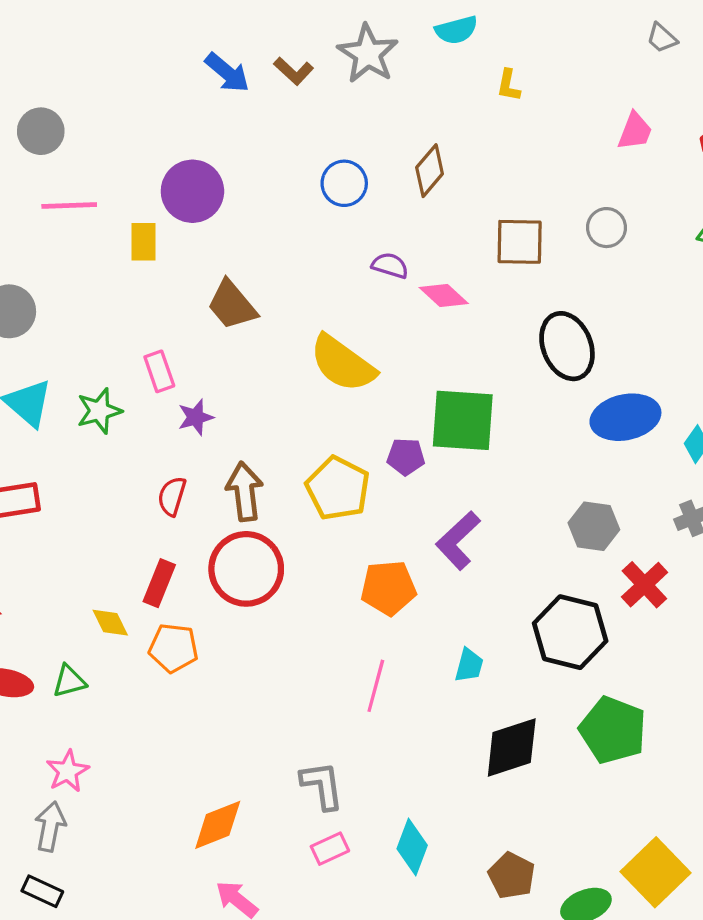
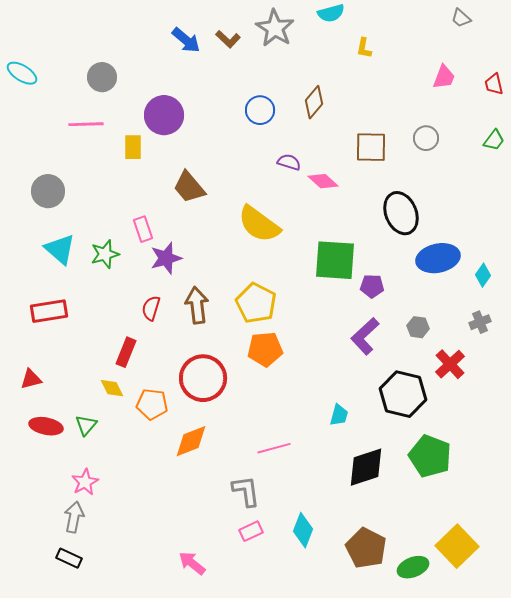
gray circle: (41, 131) -> (102, 77), moved
purple star: (196, 417) -> (166, 258), size x1.4
purple pentagon: (406, 457) -> (372, 286), moved
gray hexagon: (594, 526) -> (418, 327), size x0.7
purple L-shape: (458, 540) -> (365, 336), moved
red circle: (246, 569) -> (203, 378), moved
red rectangle: (159, 583) -> (126, 352), moved
orange pentagon: (388, 588) -> (265, 349), moved
green triangle: (69, 681) -> (86, 425), turned -35
pink line: (376, 686) -> (274, 448), moved, turned 60
orange diamond: (218, 825) -> (191, 441), moved
brown pentagon: (512, 875) -> (366, 548), size x1.4

